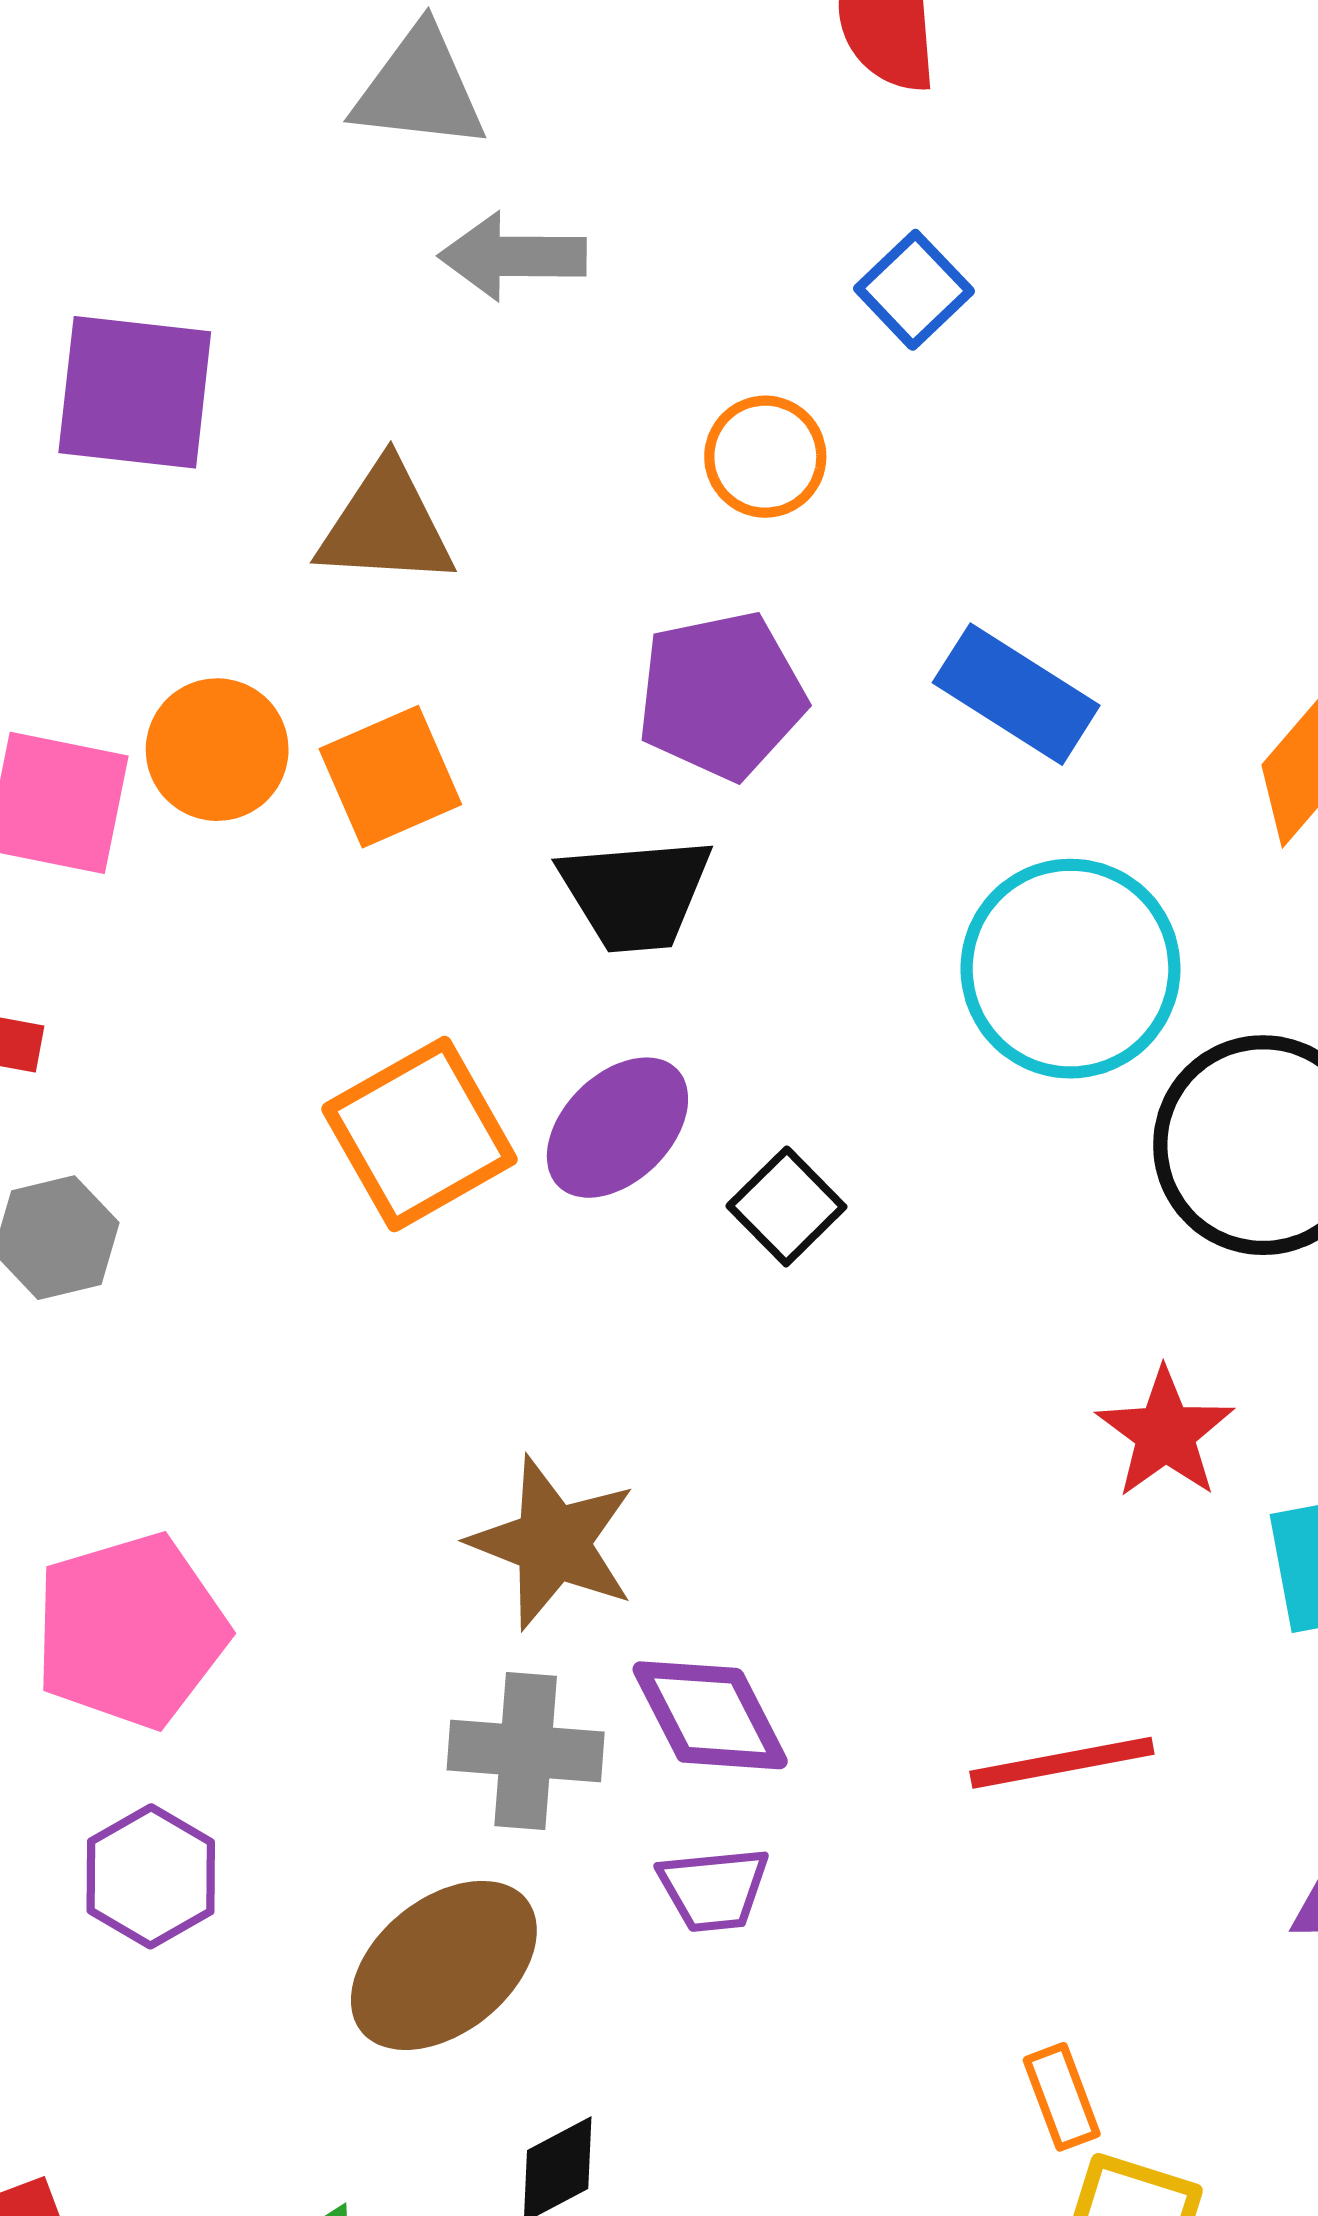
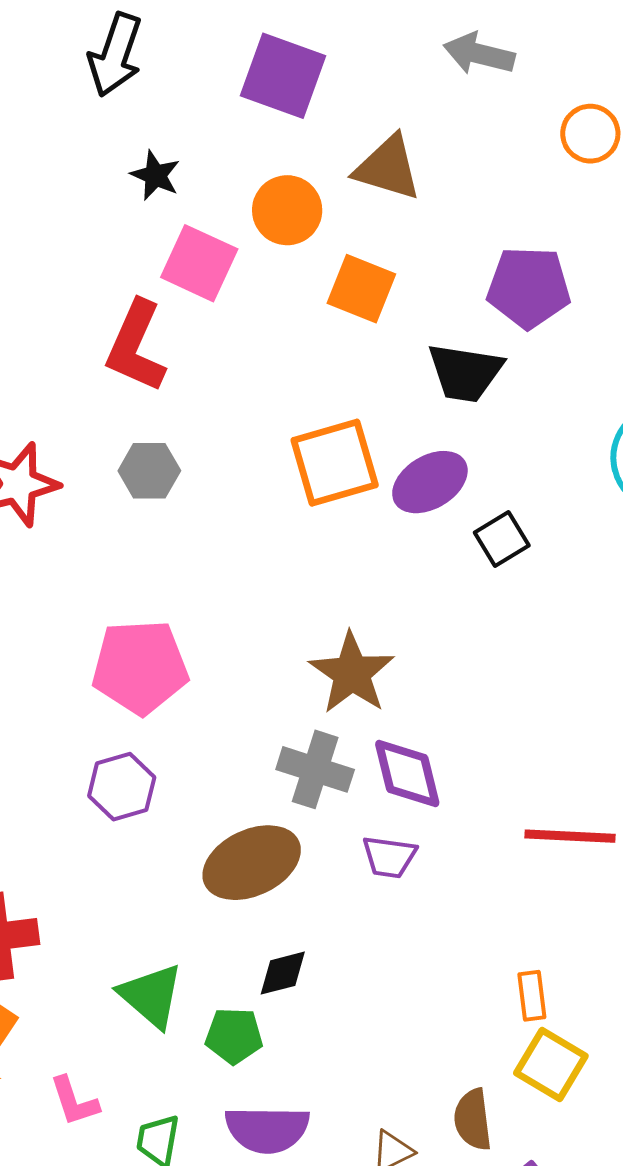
orange circle: (765, 457) -> (590, 134), moved
orange circle: (217, 750) -> (287, 210), moved
orange square: (390, 777) -> (361, 289), turned 32

